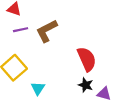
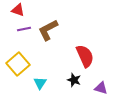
black star: (86, 85) -> (74, 80), moved

